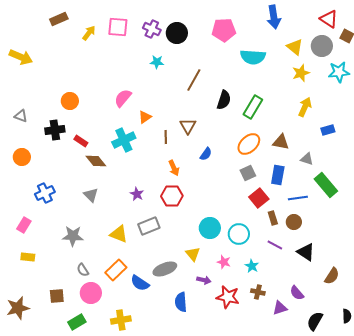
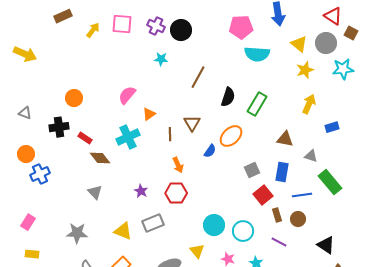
pink pentagon: (224, 30) -> (241, 27), moved
orange ellipse: (249, 144) -> (231, 136), moved
blue cross: (45, 193) -> (40, 174), moved
black triangle: (306, 252) -> (326, 245), moved

